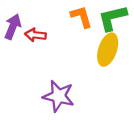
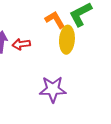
yellow ellipse: (108, 50) -> (67, 40), moved

